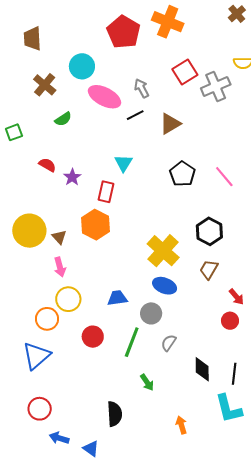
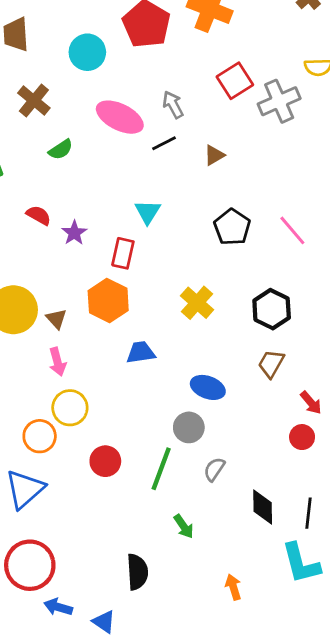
cyan circle: (82, 66) -> (87, 52), moved
brown triangle: (170, 124) -> (214, 155), size x0.7
yellow cross: (163, 251) -> (197, 303), moved, size x0.7
blue trapezoid: (117, 298) -> (141, 352), moved
red circle: (40, 409) -> (30, 565), size x1.5

